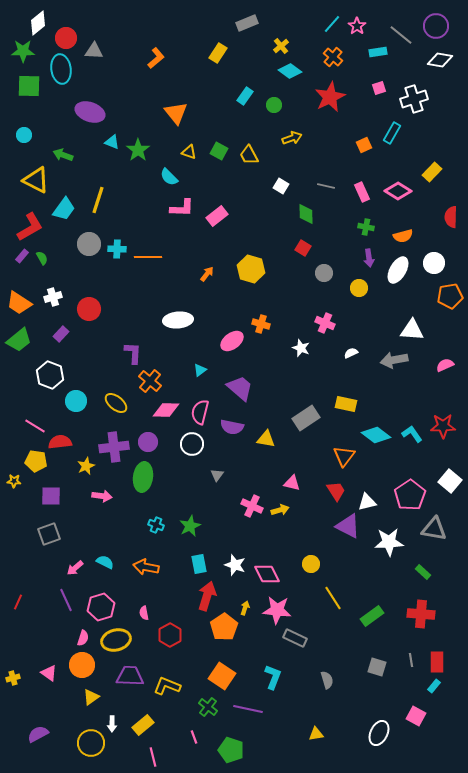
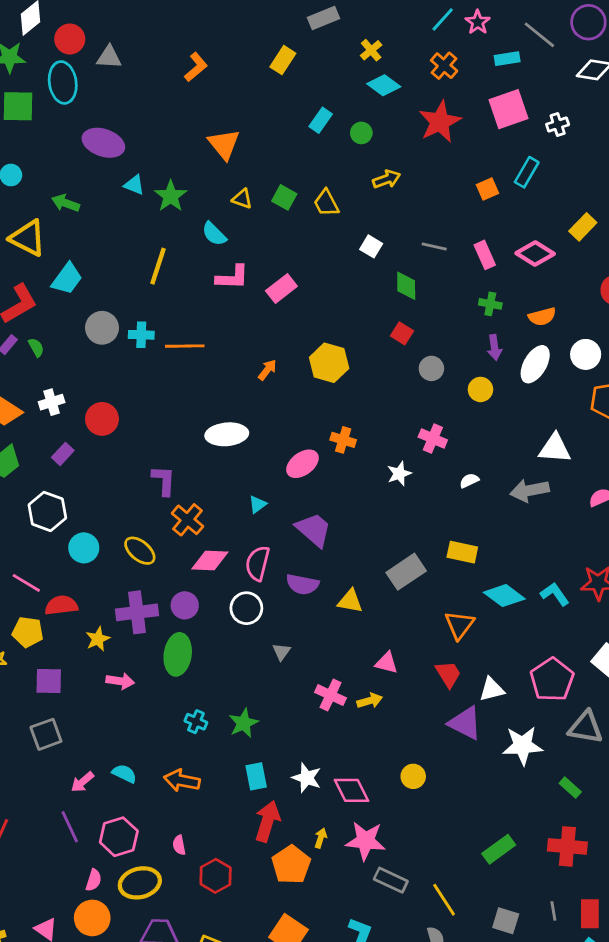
pink square: (379, 88) -> (509, 109), size x2.0
white cross: (414, 99) -> (558, 125), size x0.6
yellow line: (98, 200) -> (158, 266), moved
white star: (301, 348) -> (399, 474), turned 30
yellow line: (333, 598) -> (444, 900), moved

